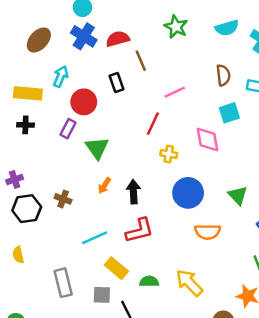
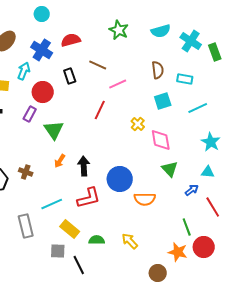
blue cross: (84, 36) -> (42, 50), moved
brown line: (141, 61) -> (98, 65), moved, turned -42
pink diamond: (207, 140) -> (161, 140), moved
yellow cross: (169, 154) -> (138, 124), moved, turned 32
blue circle: (188, 193) -> (120, 179), moved
gray rectangle: (63, 283) -> (26, 226), moved
yellow arrow: (189, 283) -> (130, 241), size x0.7

